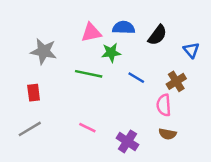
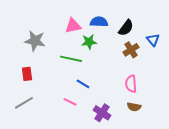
blue line: (136, 78) -> (83, 84), moved
brown cross: (176, 81) -> (131, 50), moved

